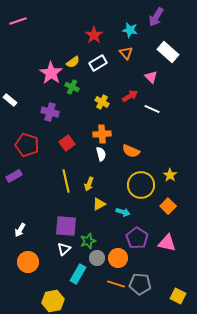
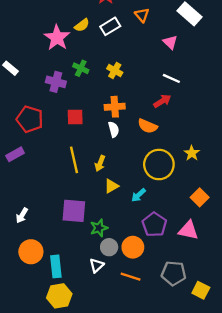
green cross: (72, 87) -> (81, 68), moved
red arrow: (130, 96) -> (162, 101), moved
red square: (67, 143) -> (75, 117), turned 35
orange square: (168, 206) -> (200, 197), moved
cyan arrow: (123, 212) -> (139, 195), turned 120
white triangle: (64, 249) -> (97, 265), moved
cyan rectangle: (78, 274) -> (56, 266), moved, turned -36
gray pentagon: (140, 284) -> (174, 273), moved

